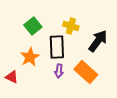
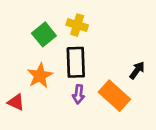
yellow cross: (71, 26) -> (77, 25), moved
black arrow: (98, 41) -> (137, 70), moved, size x0.6

